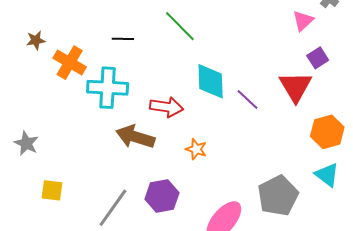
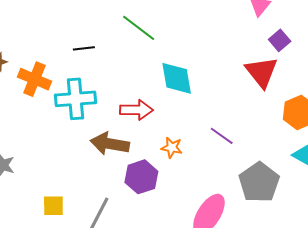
purple line: (247, 99) -> (222, 136), moved
yellow square: (52, 190) -> (53, 206), moved
purple hexagon: (162, 196) -> (141, 177), moved

